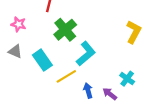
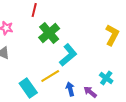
cyan rectangle: (42, 60) -> (28, 88), moved

